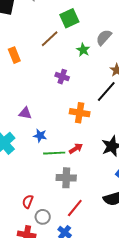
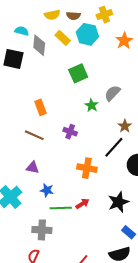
brown line: (50, 39) -> (34, 135), moved, turned 66
orange rectangle: (14, 55) -> (40, 107), moved
gray cross: (66, 178) -> (42, 230), moved

